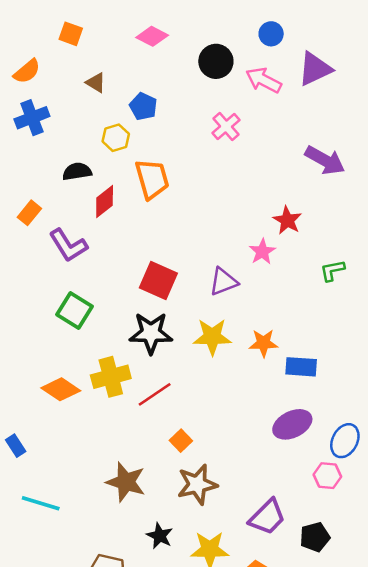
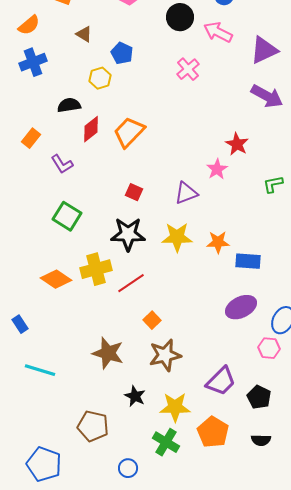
purple triangle: (315, 69) -> (264, 50), moved
orange trapezoid: (152, 179) -> (129, 132), moved, turned -120
purple L-shape: (68, 245) -> (62, 164), size x0.7
red square: (158, 280) -> (134, 192), size x0.6
black pentagon: (315, 537) -> (259, 397), turned -30

